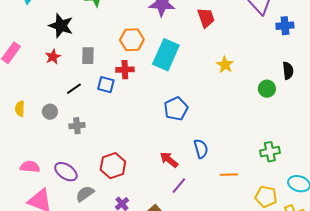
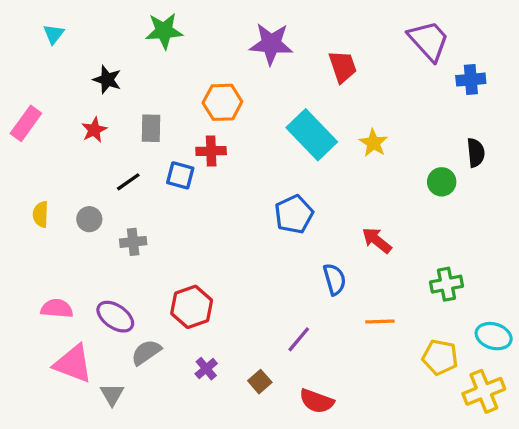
black star: (61, 26) -> (107, 80), size x0.7
cyan rectangle: (166, 55) -> (312, 135), moved, turned -68
red arrow: (169, 160) -> (377, 240), moved

